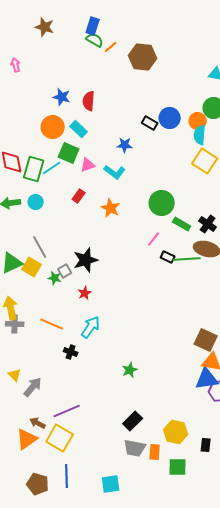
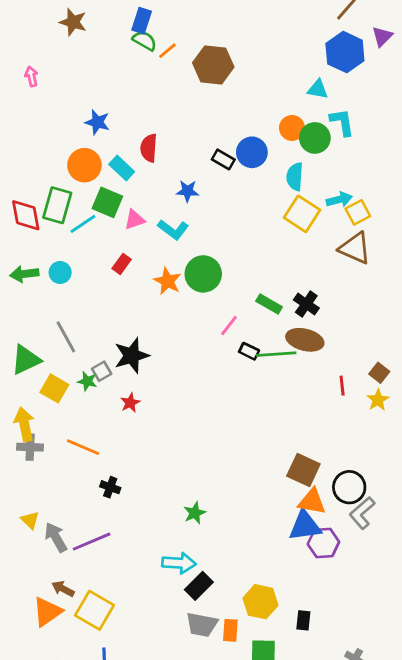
red semicircle: (89, 101) -> (149, 148), moved
orange circle: (198, 121) -> (292, 128), moved
green rectangle: (34, 169) -> (57, 205), moved
green circle: (162, 203) -> (203, 274), moved
yellow square: (32, 267) -> (54, 388), moved
cyan arrow: (91, 327) -> (179, 563), moved, turned 60
gray arrow: (33, 387) -> (56, 537), turned -70
purple line: (67, 411) -> (92, 542), moved

